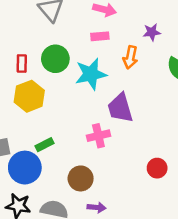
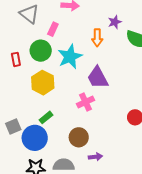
purple star: (152, 32) -> (115, 22), moved
pink rectangle: (100, 36) -> (53, 29), moved, turned -48
yellow hexagon: (29, 96) -> (43, 83), moved

